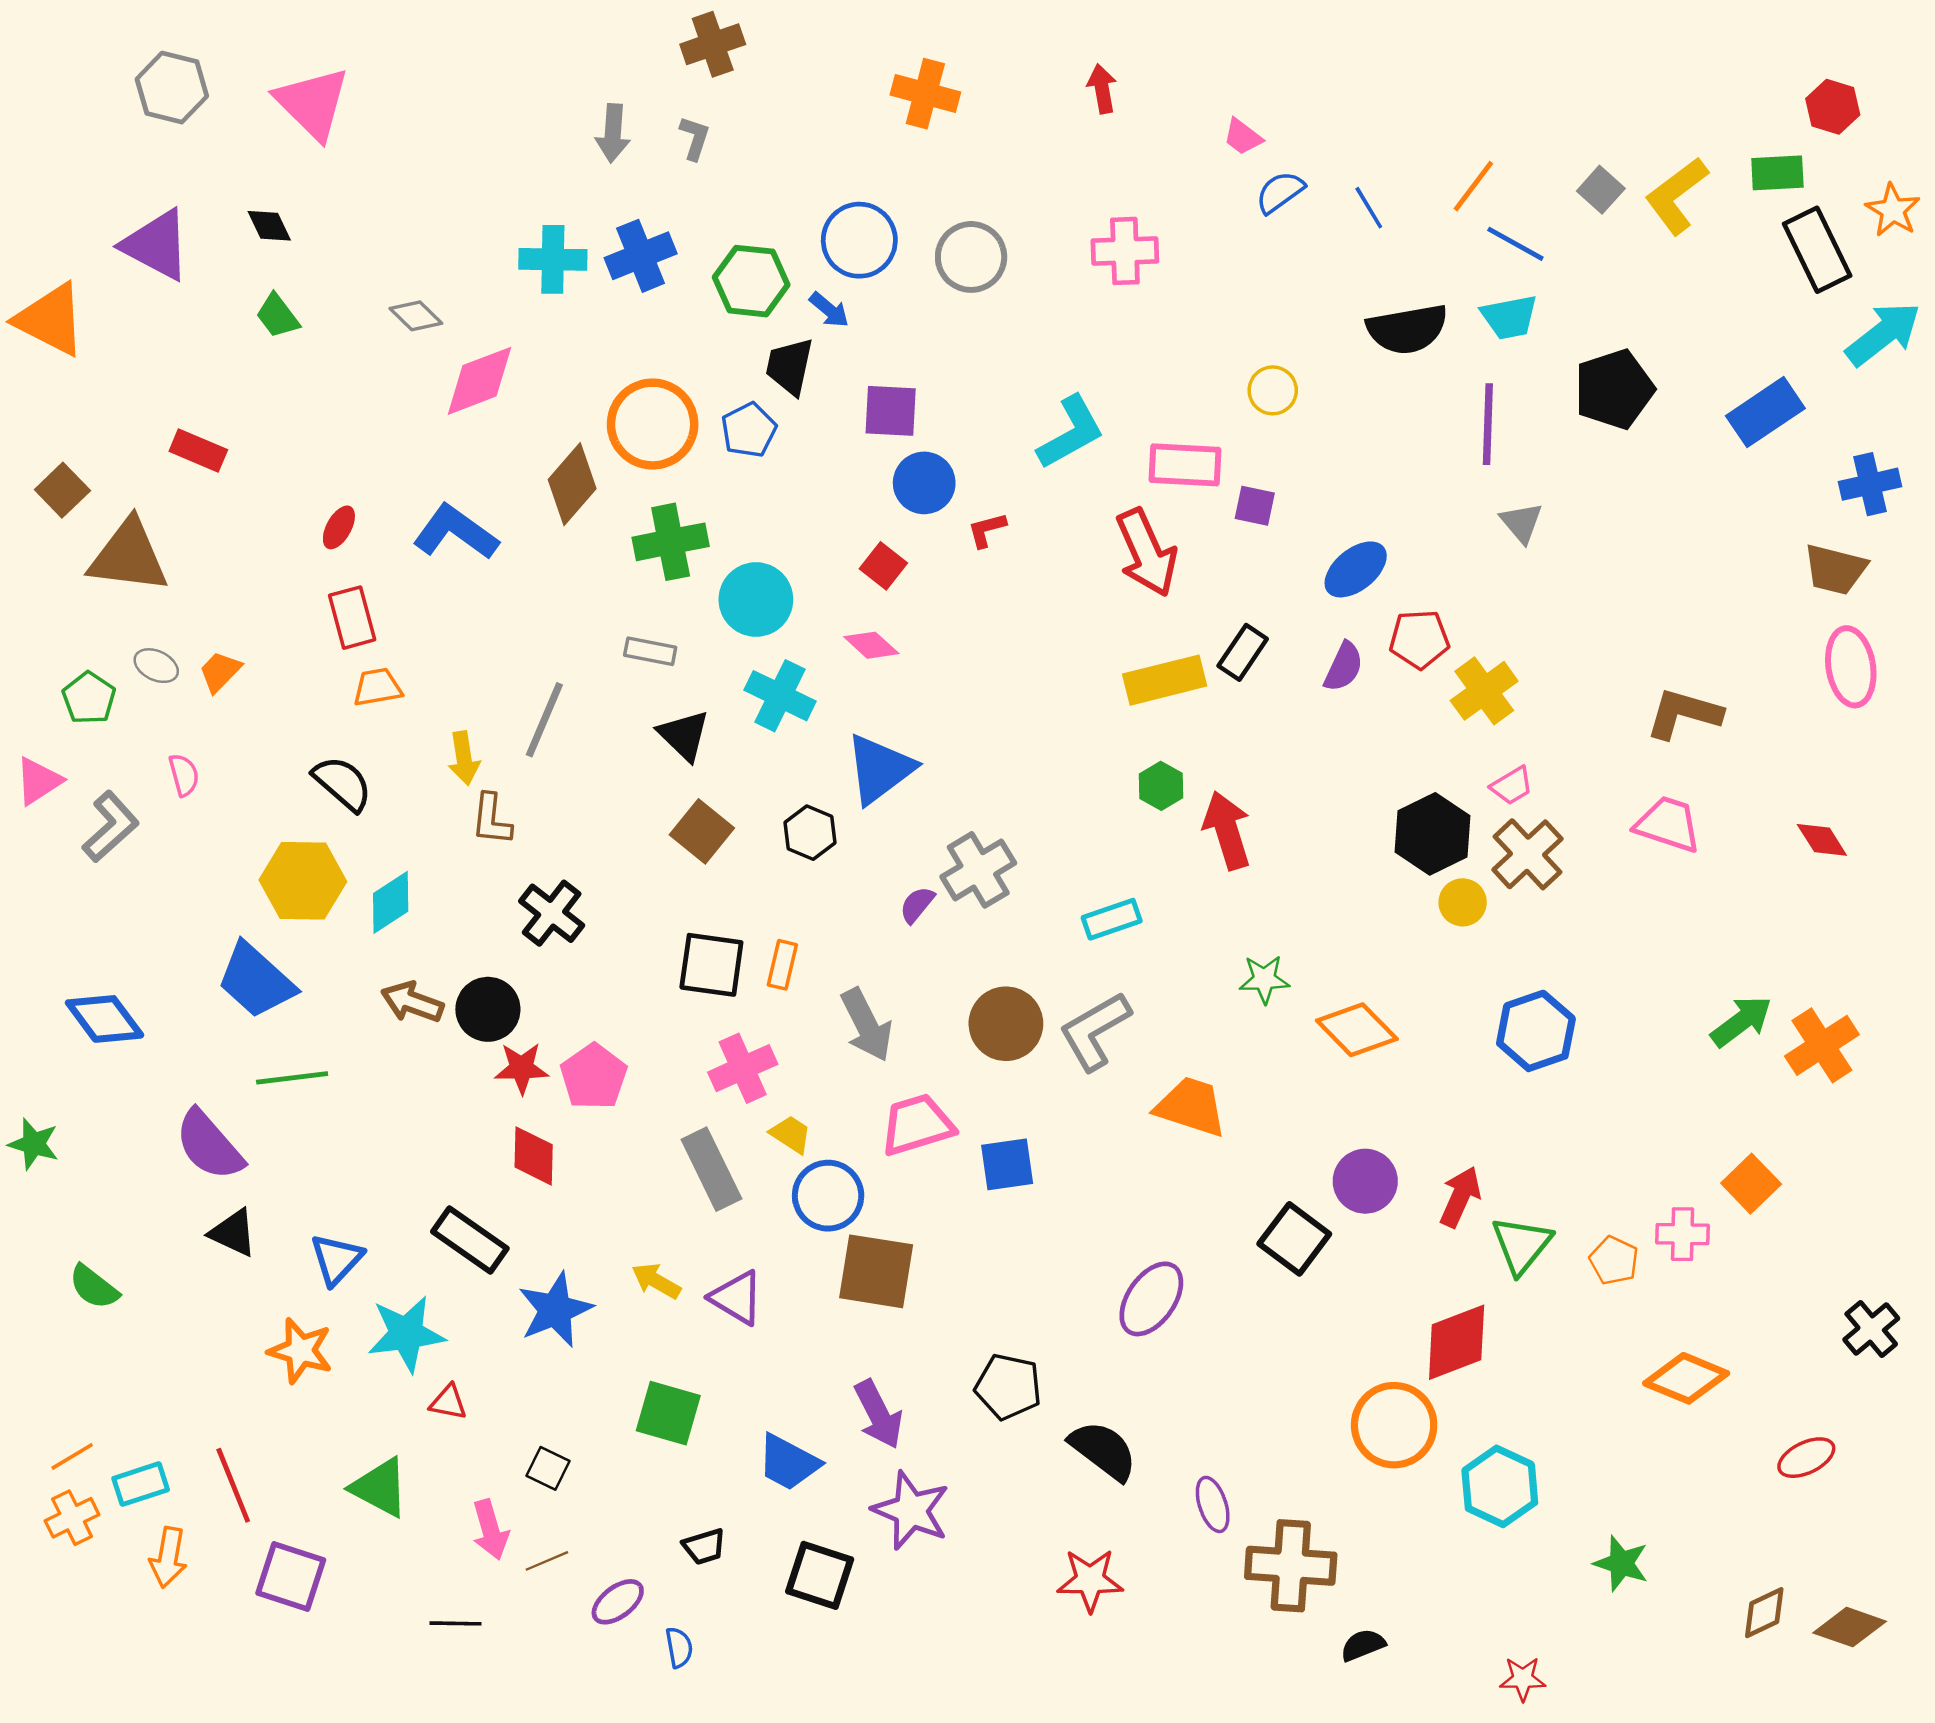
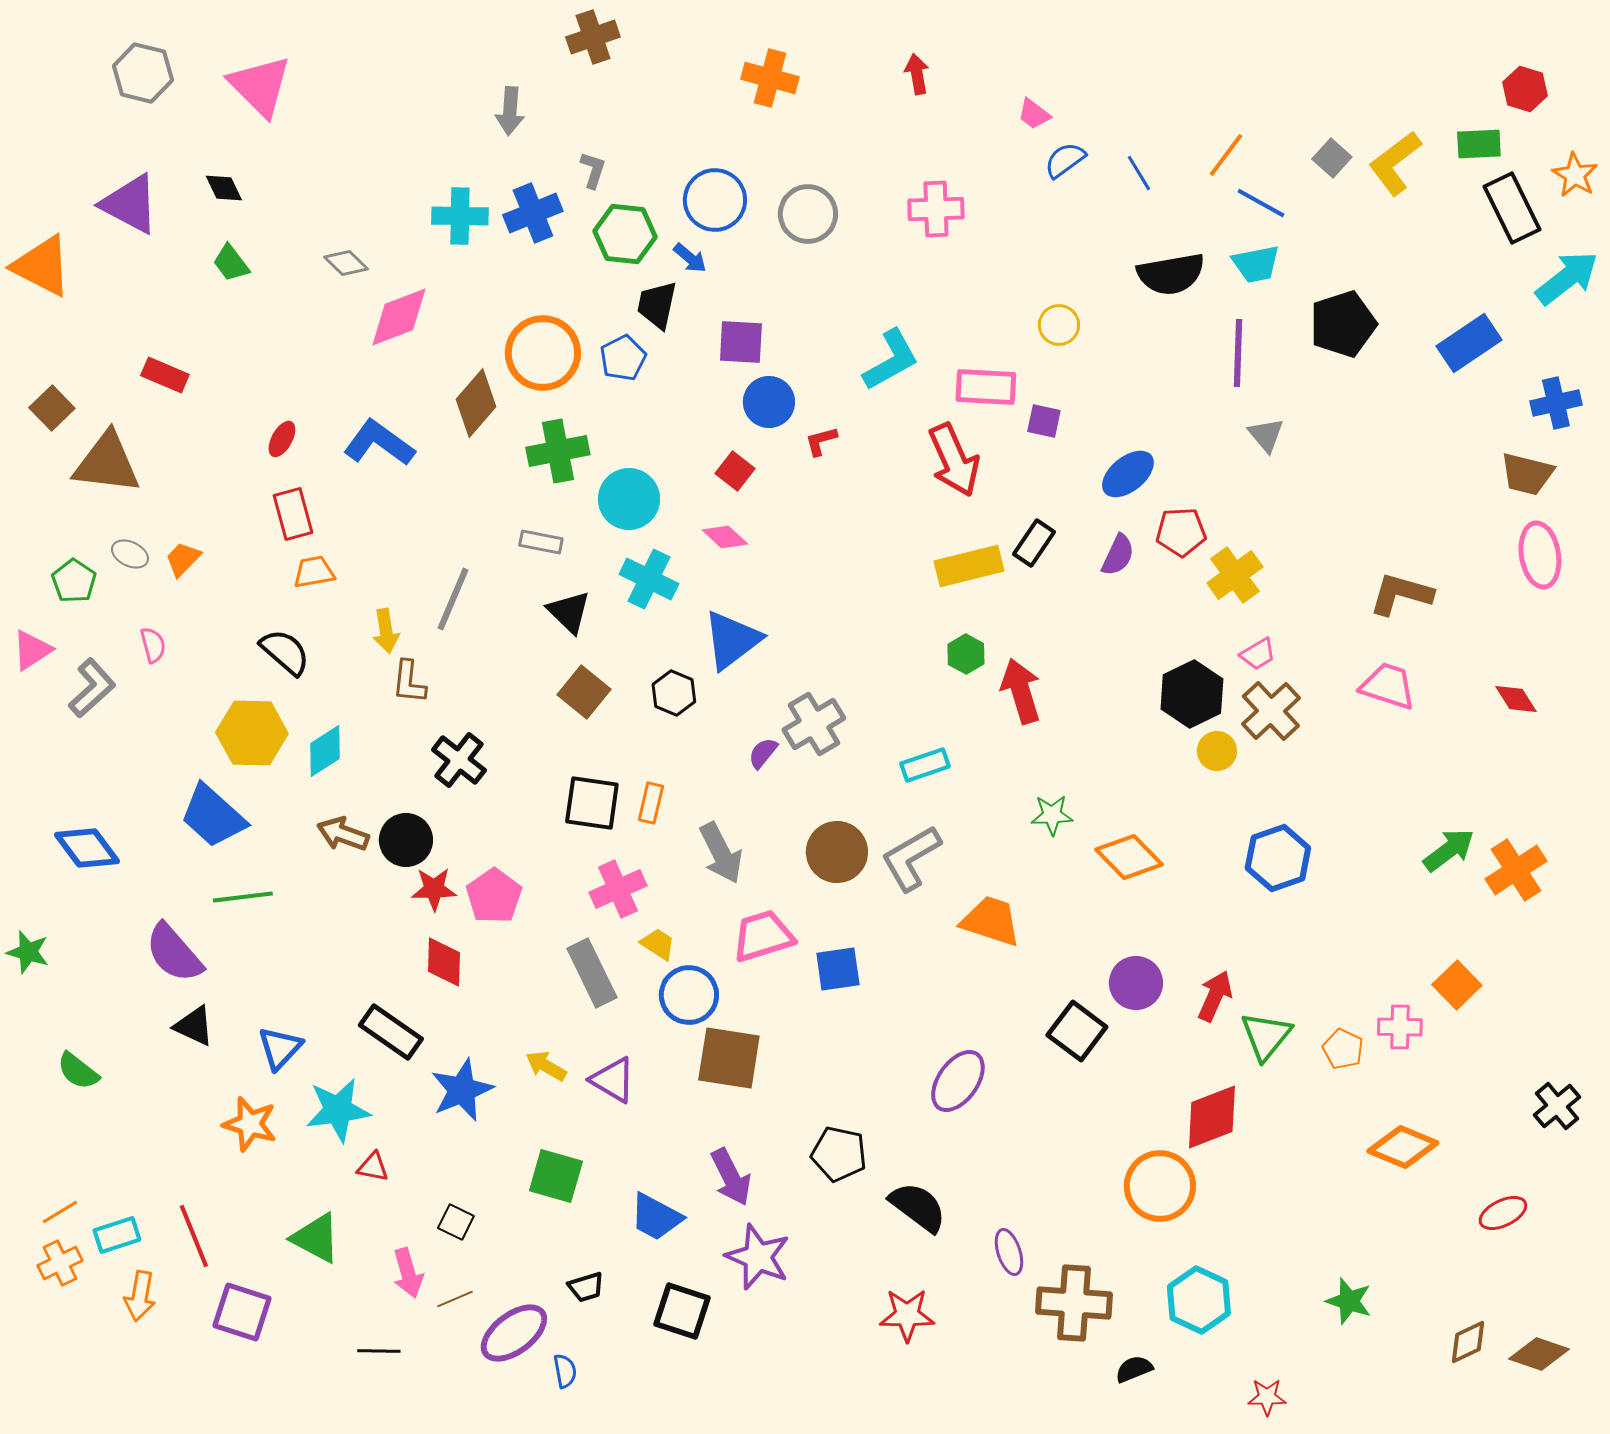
gray L-shape: (695, 138) -> (593, 170), moved
cyan hexagon: (1500, 1486) -> (1199, 1300), moved
purple ellipse: (618, 1602) -> (514, 1333), size x1.5

